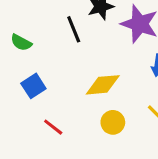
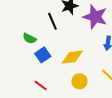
green semicircle: (21, 43) -> (29, 38), moved
blue square: (33, 86) -> (43, 55), moved

